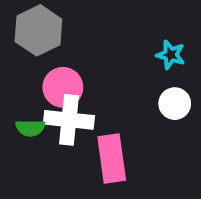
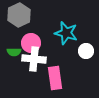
cyan star: (171, 55) -> (66, 33), moved, size x1.6
green semicircle: (30, 128) -> (14, 52), moved

